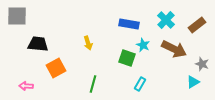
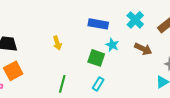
brown arrow: (174, 49) -> (143, 49), size x0.7
orange square: (56, 68) -> (13, 71), moved
cyan rectangle: (140, 84) -> (98, 84), moved

